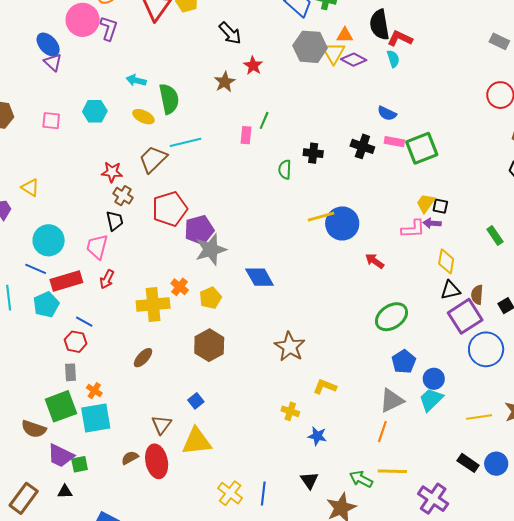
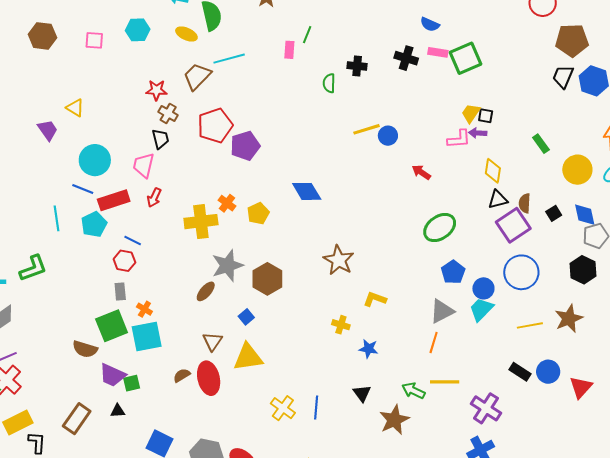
blue circle: (342, 223) -> (388, 136), size x0.6
gray star: (211, 250) -> (227, 266), moved
brown hexagon: (209, 345) -> (267, 279), moved
blue circle: (486, 349) -> (521, 272), moved
brown ellipse: (143, 358) -> (206, 291), moved

